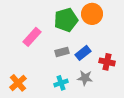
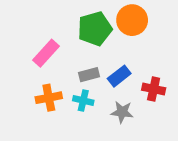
orange cross: (18, 83) -> (49, 98), moved, turned 30
cyan cross: (61, 83) -> (83, 101), moved, turned 32

